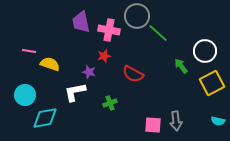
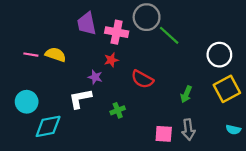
yellow semicircle: (50, 64) -> (56, 55), moved
green arrow: (181, 66) -> (186, 94), moved, turned -119

